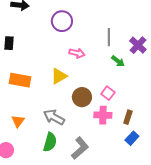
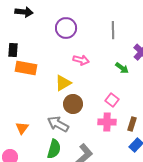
gray line: (109, 37) -> (113, 30), moved
orange rectangle: (20, 80) -> (26, 68), moved
brown circle: (82, 97) -> (73, 104), moved

